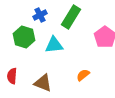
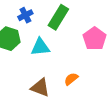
brown triangle: (43, 83) -> (40, 87), moved

